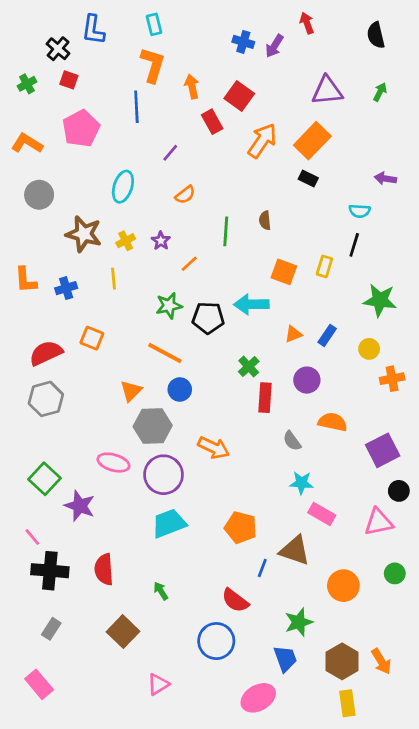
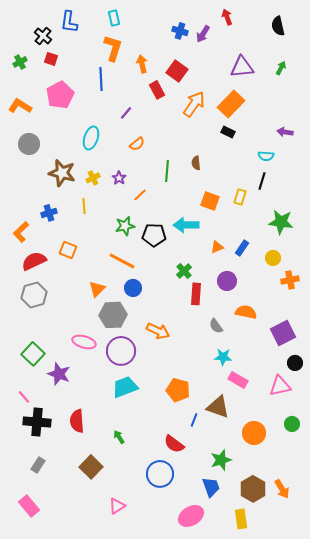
orange L-shape: (26, 280) -> (21, 232), moved, turned 50
yellow rectangle: (347, 703) -> (241, 519), moved

